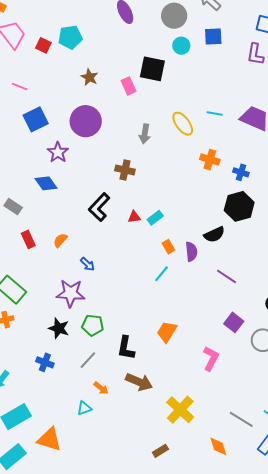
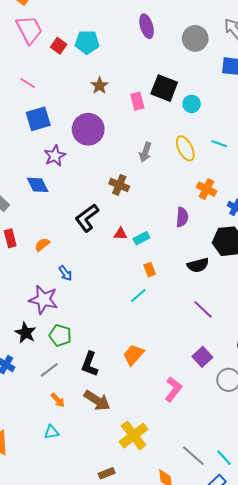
cyan circle: (181, 46) -> (192, 104), moved
purple semicircle: (191, 252) -> (182, 217), moved
cyan triangle: (84, 408) -> (51, 432), moved

